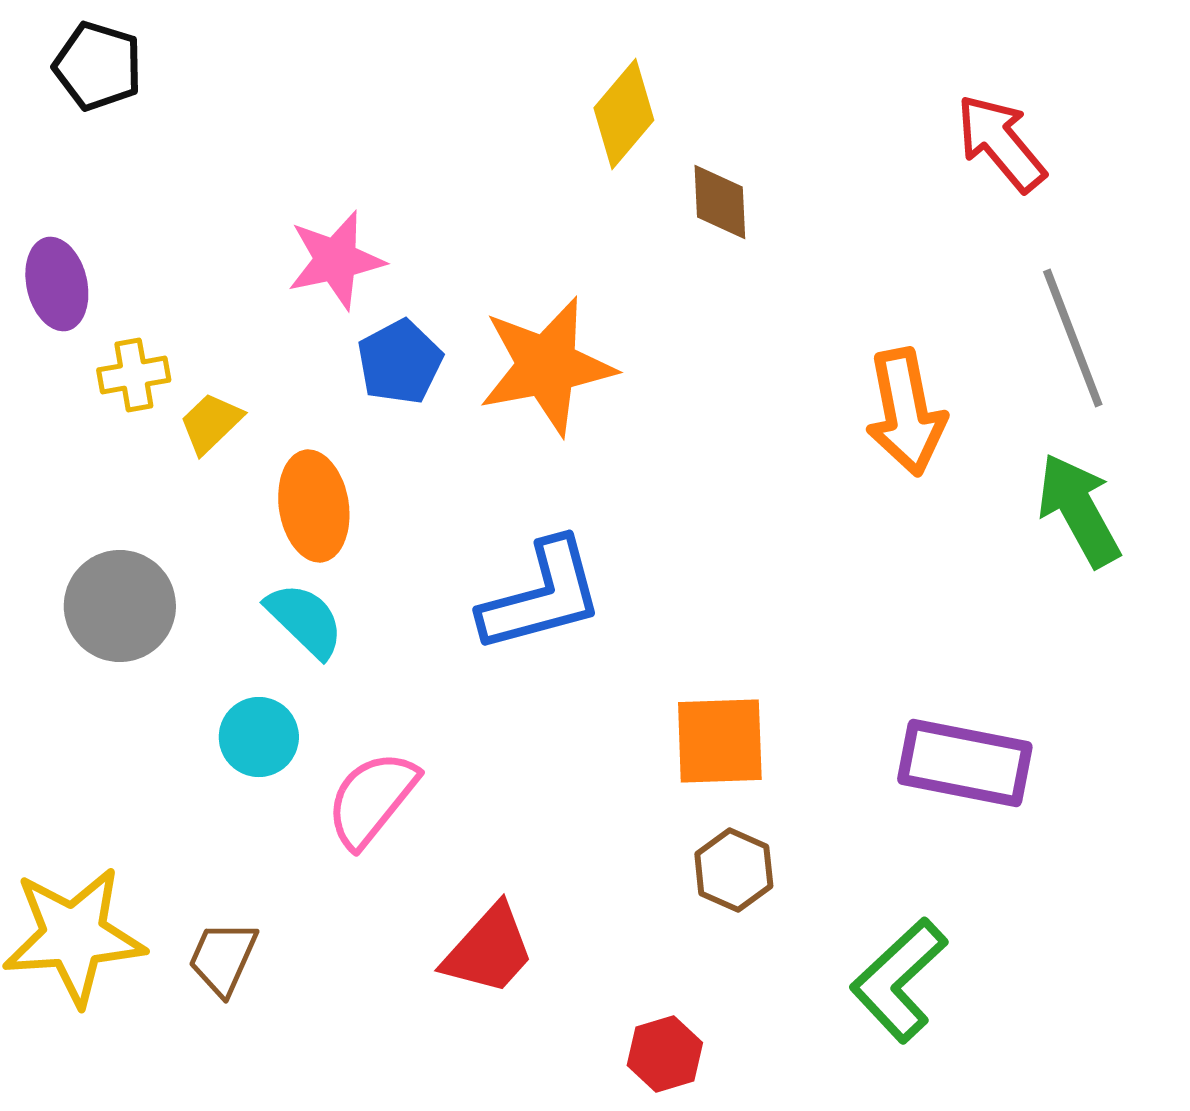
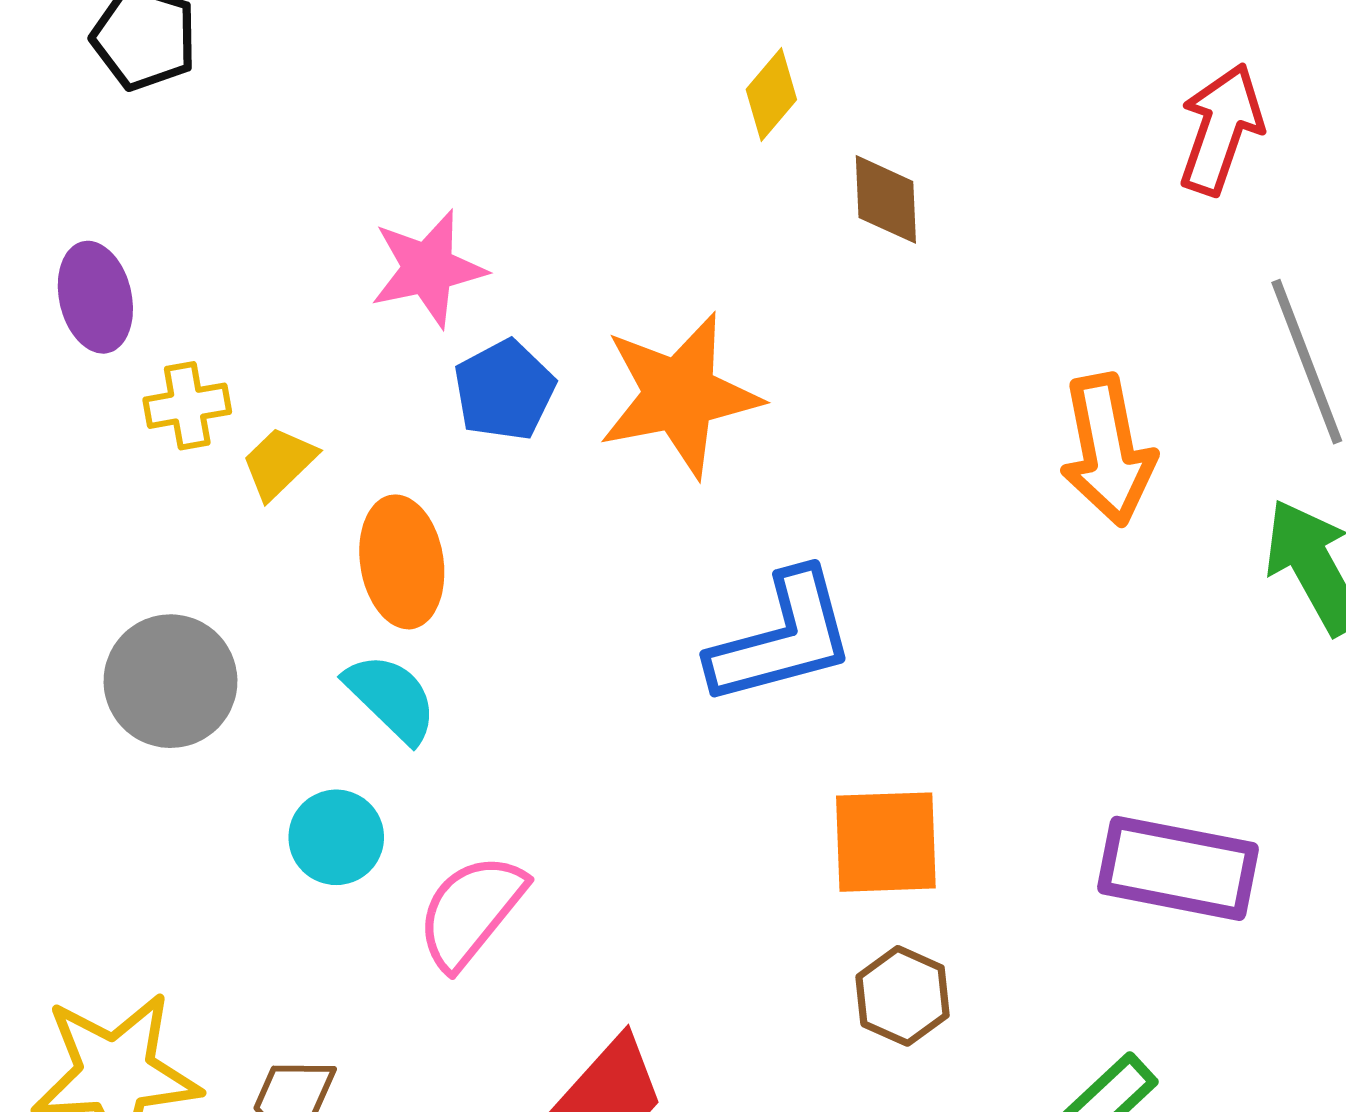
yellow diamond: (624, 114) -> (771, 95), size x0.7
red arrow: (1001, 143) -> (1221, 129), turned 59
blue L-shape: (542, 596) -> (782, 638), moved

